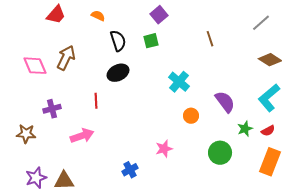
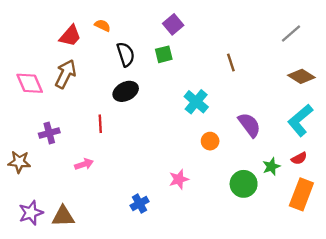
red trapezoid: (56, 15) -> (70, 36), moved
brown line: (210, 39) -> (231, 62), moved
green star: (245, 129) -> (271, 167), moved
pink arrow: (82, 136) -> (84, 164), size x0.7

